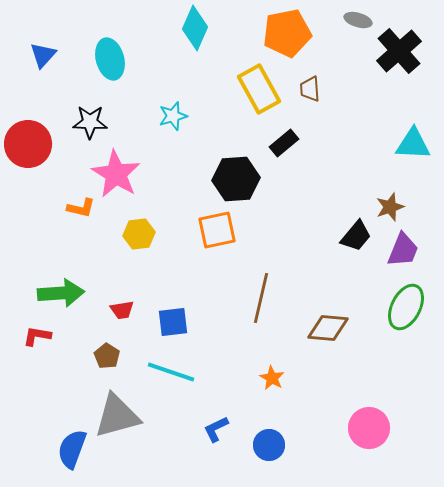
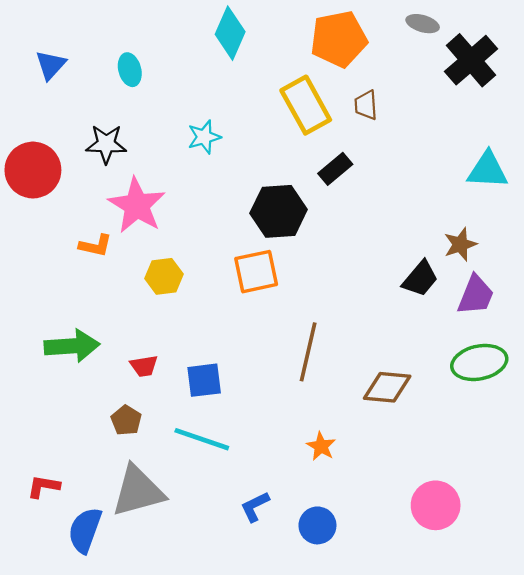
cyan ellipse: (110, 59) -> (130, 70), size x0.7
green ellipse: (406, 307) -> (479, 362), turned 51
red L-shape: (37, 336) -> (44, 486), moved

